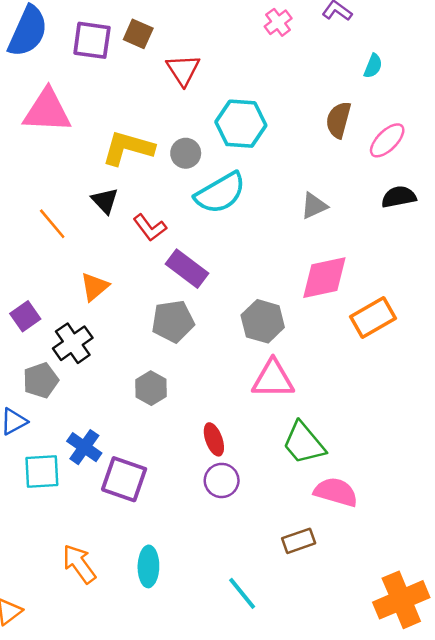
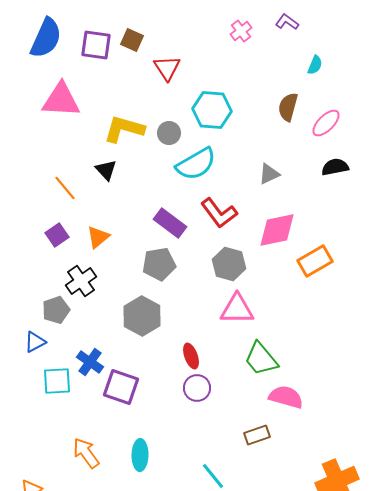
red L-shape: (150, 228) -> (219, 213), moved, size x1.4
purple square: (25, 316) -> (57, 235), moved
gray hexagon: (151, 388) -> (142, 316), size x1.5

